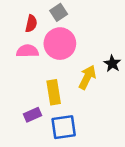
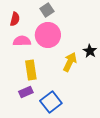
red semicircle: (31, 24) -> (15, 19), moved
yellow rectangle: (54, 92) -> (31, 70), moved
blue square: (64, 127) -> (51, 102), turned -30

